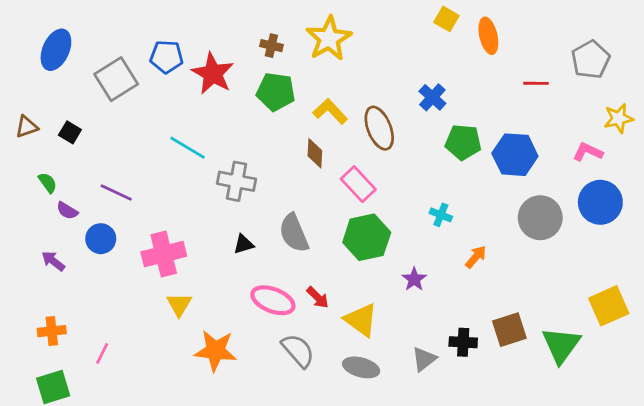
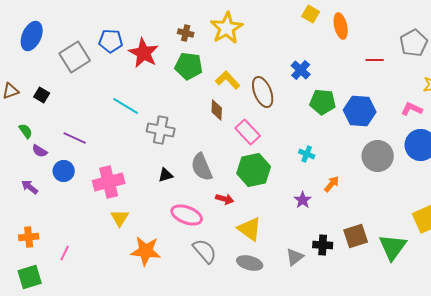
purple star: (414, 279) -> (303, 200), moved
red arrow: (318, 297) -> (225, 199), moved, turned -30

